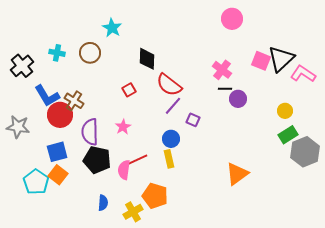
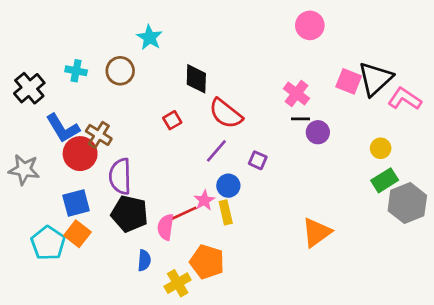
purple line: (173, 106) -> (216, 151), moved
pink star: (123, 127) -> (204, 200), moved
blue semicircle: (103, 203) -> (144, 260), moved

